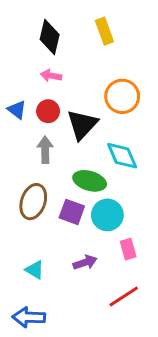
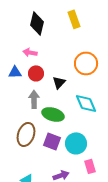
pink arrow: (51, 76) -> (30, 52), moved
blue triangle: (17, 110) -> (15, 72), turned -40
black triangle: (82, 125) -> (59, 82), size x0.6
green ellipse: (90, 181) -> (53, 114), moved

